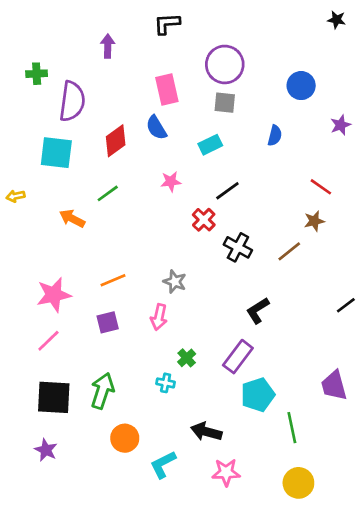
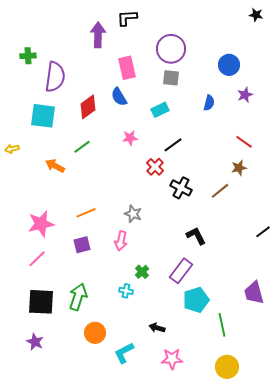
purple arrow: (108, 46) -> (98, 35), moved, size x1.4
purple star: (341, 125) -> (245, 95), moved
black L-shape: (258, 311) -> (196, 236), turned 95
black arrow: (206, 432) -> (157, 328), size x0.7

